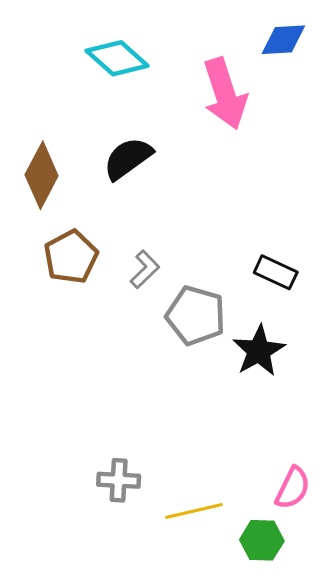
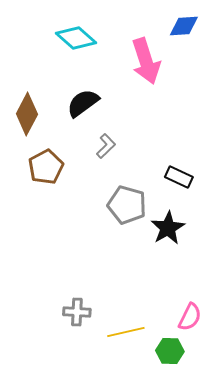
gray L-shape: (145, 269) -> (106, 146), moved

